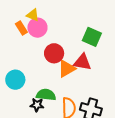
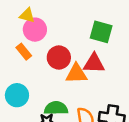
orange rectangle: (21, 28) -> (24, 52), moved
orange triangle: (67, 69) -> (76, 74), turned 36

